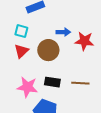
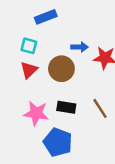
brown line: (80, 83) -> (100, 108), turned 54

